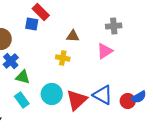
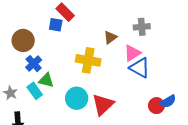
brown triangle: (73, 36) -> (110, 37), moved, turned -40
yellow cross: (63, 58) -> (88, 60), size x1.6
blue triangle: (103, 95) -> (140, 68), moved
cyan rectangle: (22, 100) -> (35, 91), moved

